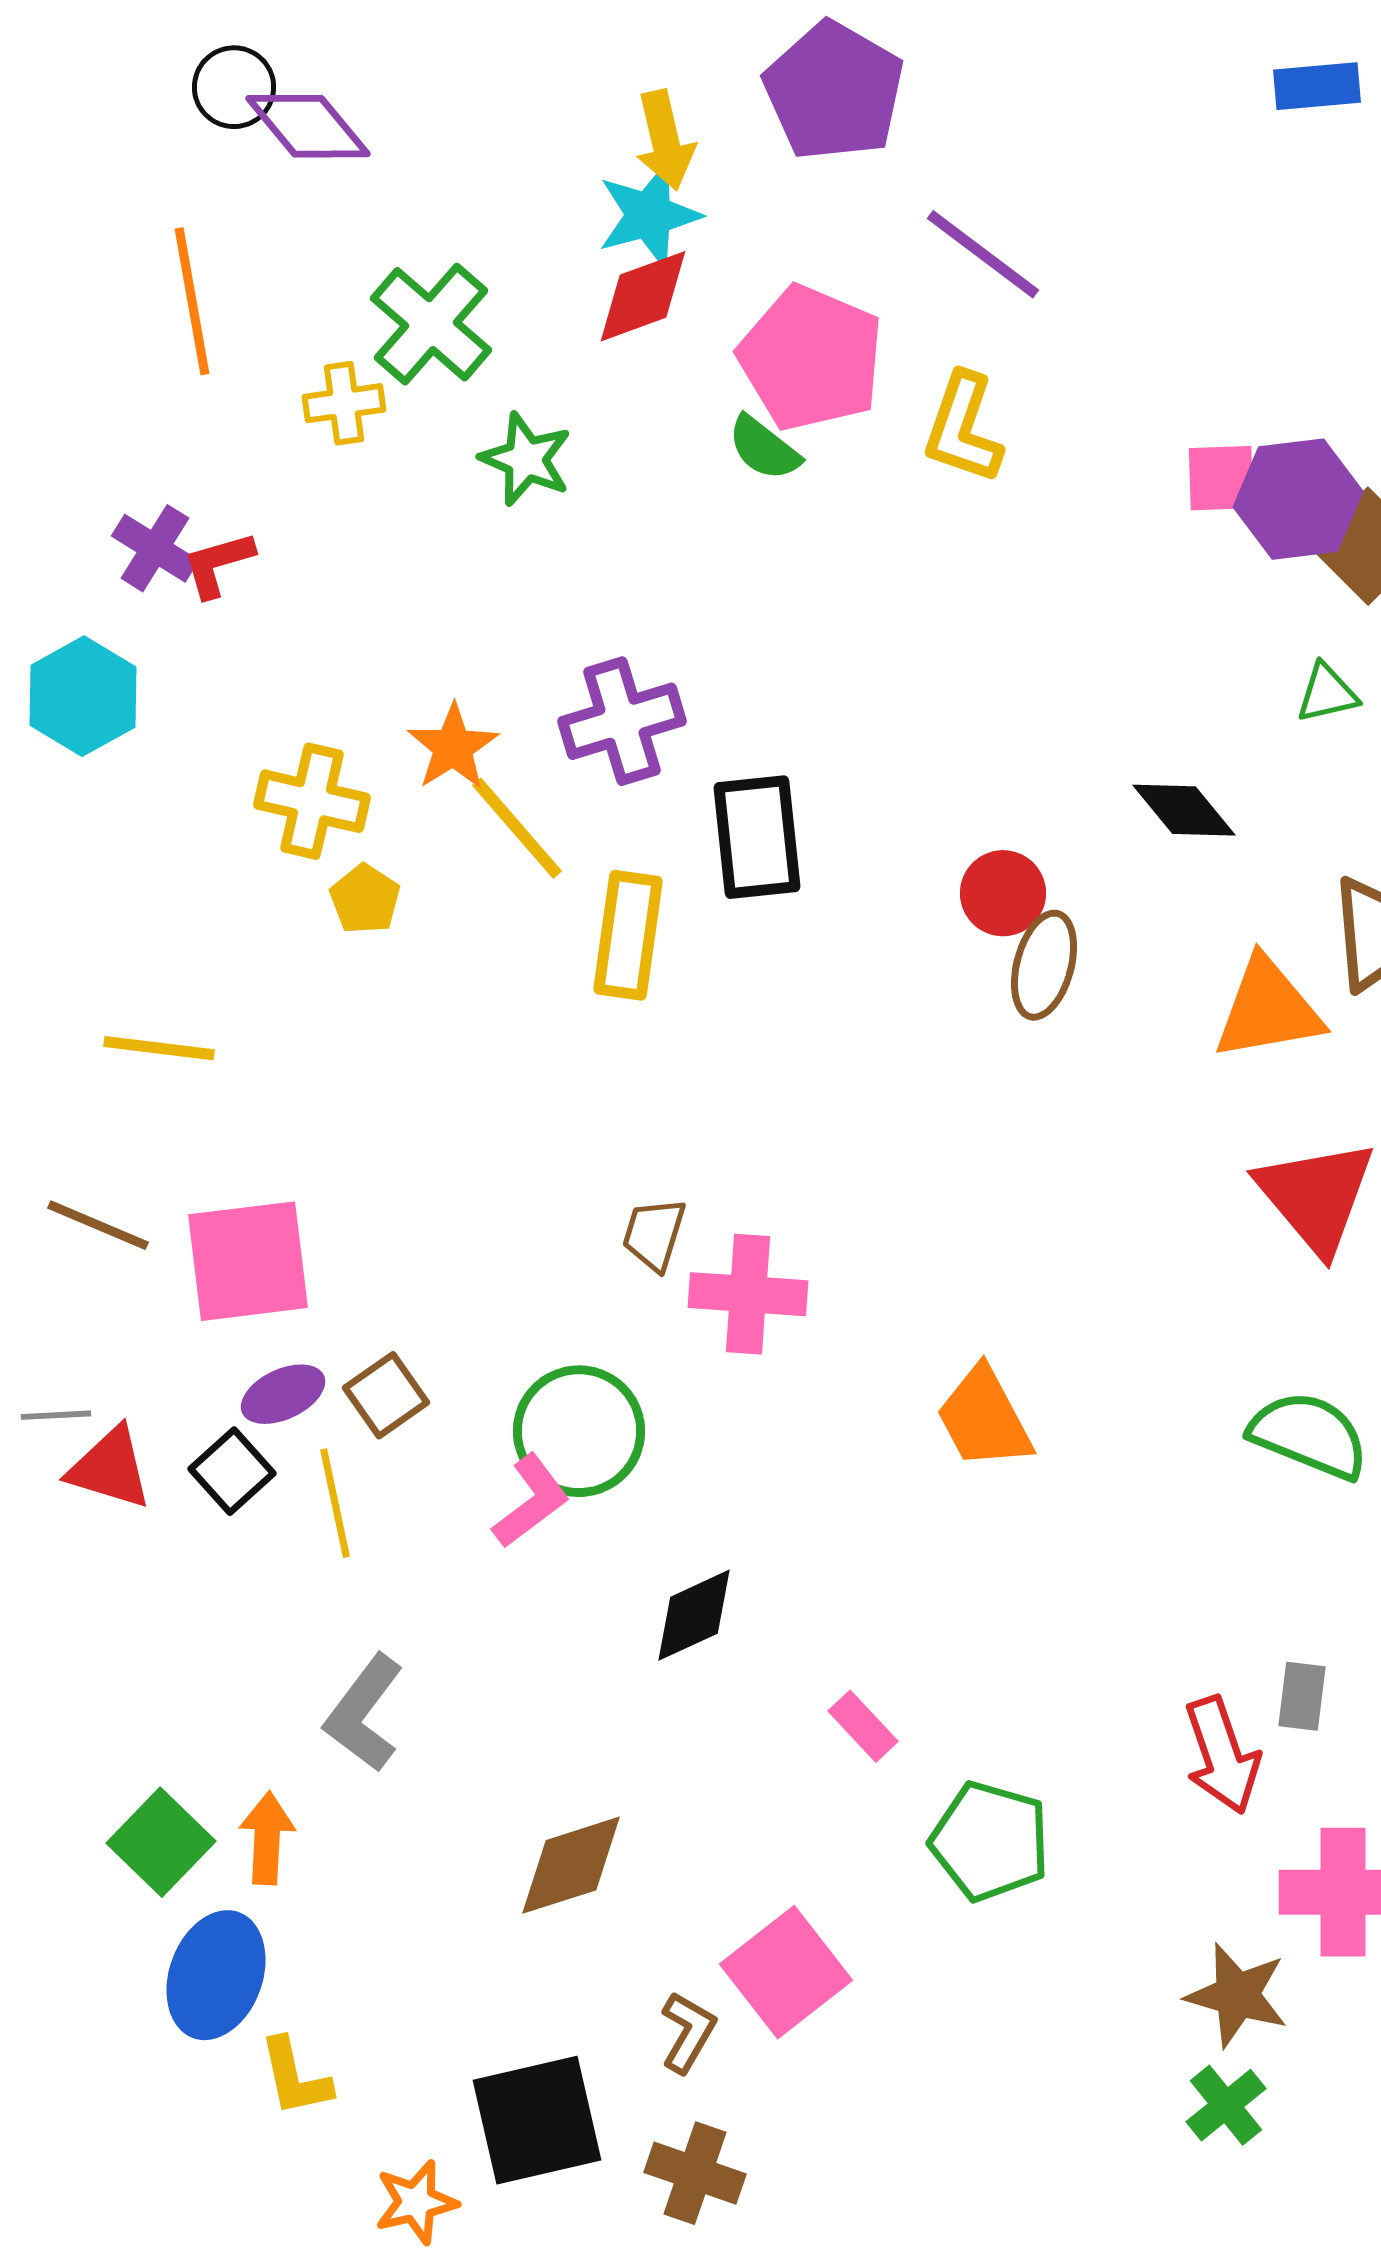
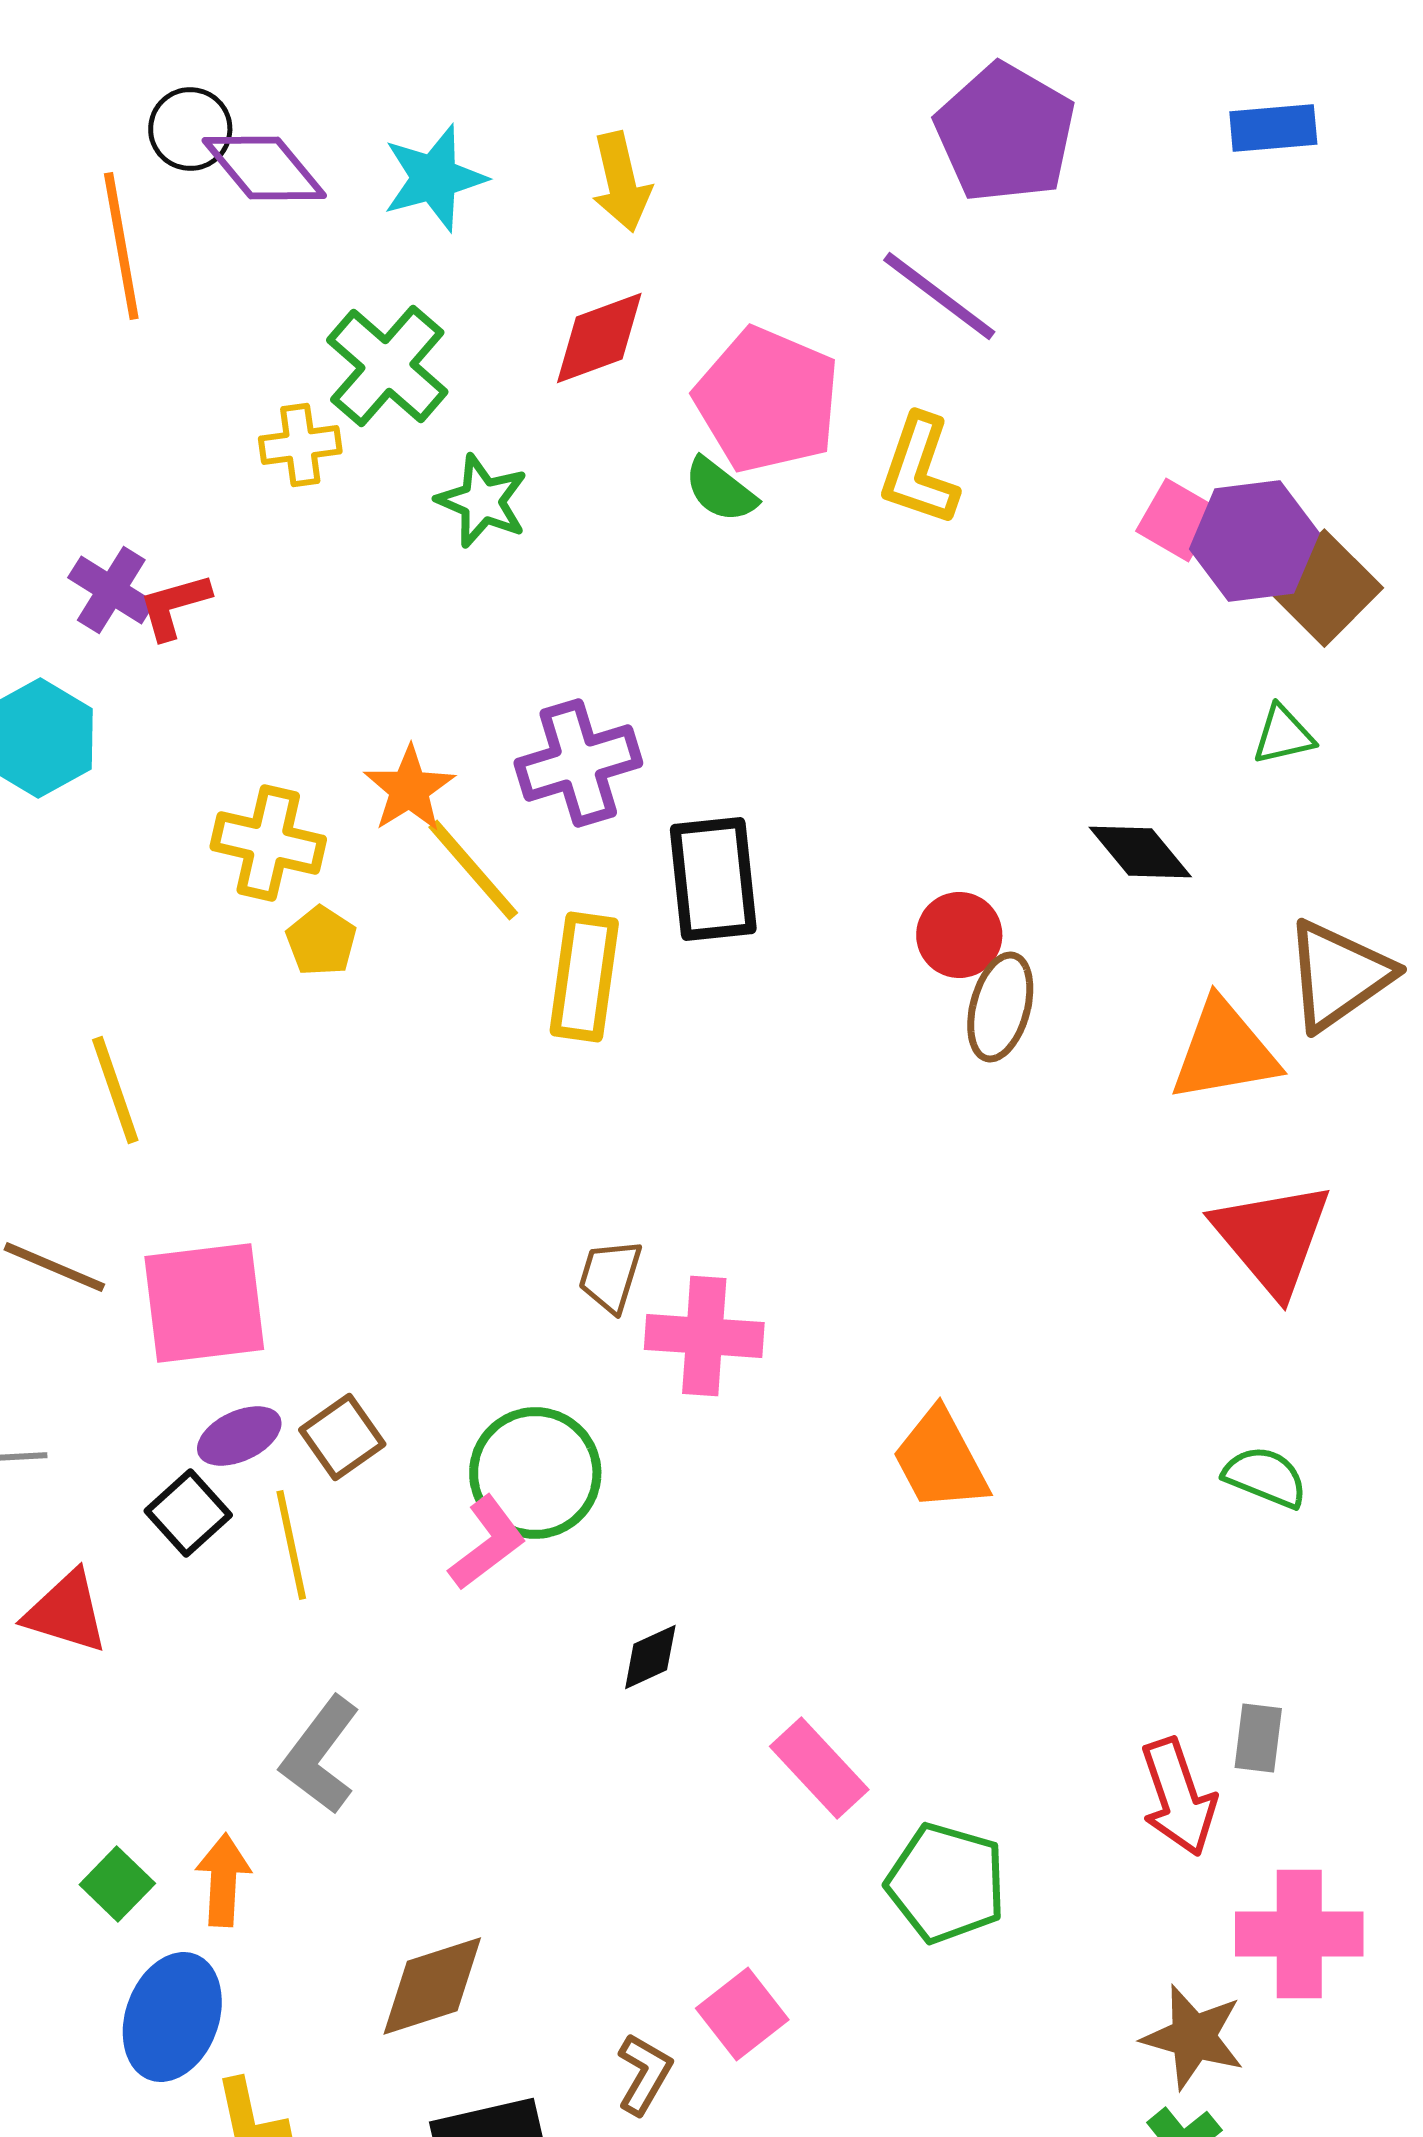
purple pentagon: (834, 91) -> (1005, 133), moved
cyan star: (649, 215) -> (434, 178), moved
orange line: (192, 301) -> (121, 246), moved
pink square: (1221, 478) -> (1177, 520), turned 32
yellow line: (159, 1048) -> (115, 1090), turned 64
green semicircle: (1309, 1435) -> (1265, 1477), size x0.7
red triangle: (110, 1468) -> (66, 1612), moved
black diamond: (694, 1615) -> (650, 1657), size x0.7
pink rectangle: (863, 1726) -> (819, 1768), size x1.4
green square: (161, 1842) -> (117, 1884), size x0.7
brown diamond: (571, 1865) -> (432, 1986), moved
pink square: (786, 1972) -> (742, 2014), size x0.7

